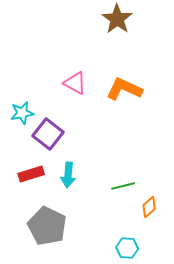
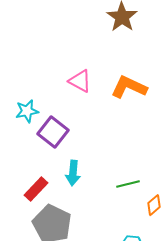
red rectangle: (31, 174) -> (36, 189), moved, turned -30

